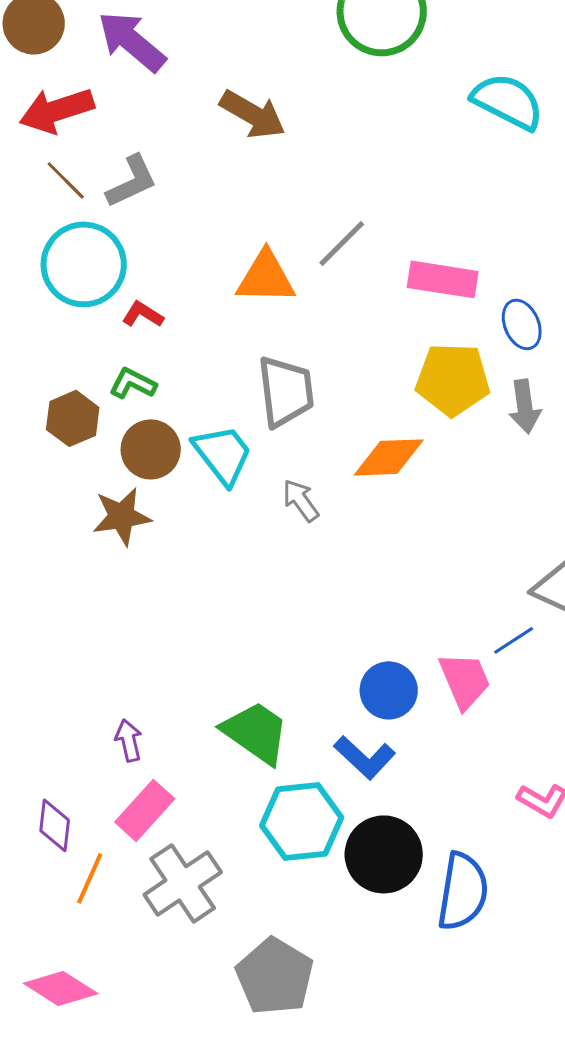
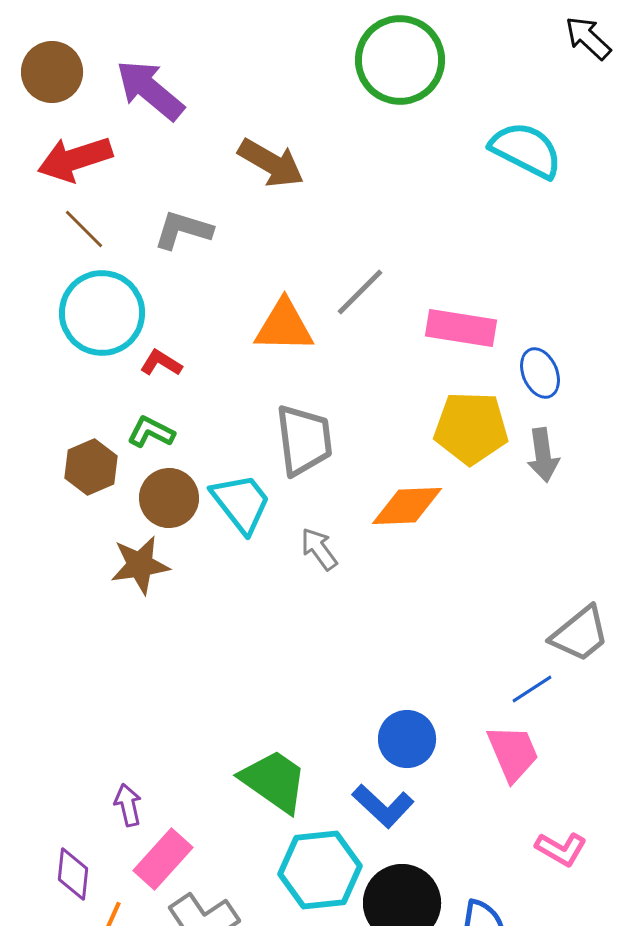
gray L-shape: (132, 181) -> (183, 230), moved, turned -138
pink trapezoid: (465, 680) -> (513, 753), moved
purple arrow: (129, 740) -> (128, 805), moved

